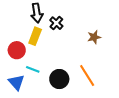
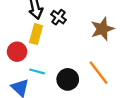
brown star: (94, 37) -> (102, 29), size x1.5

